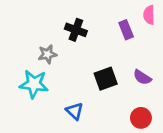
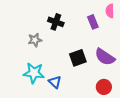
purple semicircle: (142, 77) -> (105, 57), size x1.5
cyan star: (34, 84) -> (34, 73), moved

